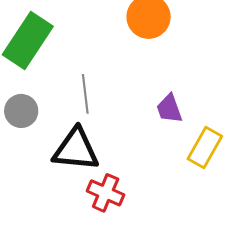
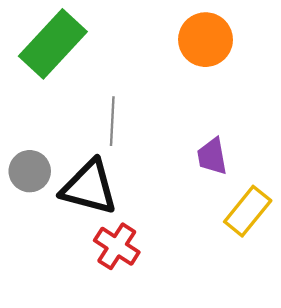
gray circle: (21, 111) -> (30, 171), moved

